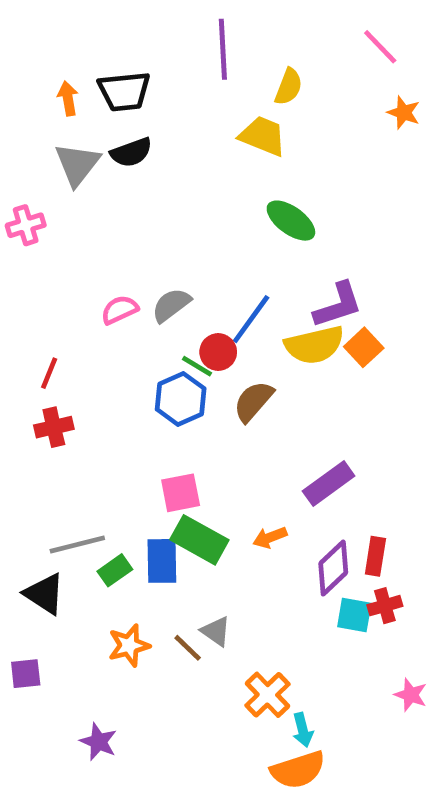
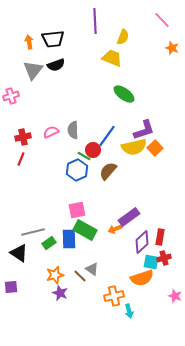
gray semicircle: (171, 305) -> (73, 130), turned -54
red cross: (54, 427) -> (23, 137), moved
purple rectangle: (329, 483) -> (129, 217), moved
orange cross: (267, 695) -> (114, 296), turned 30
purple star: (98, 742) -> (60, 293), moved
orange semicircle: (298, 770) -> (142, 278), moved

